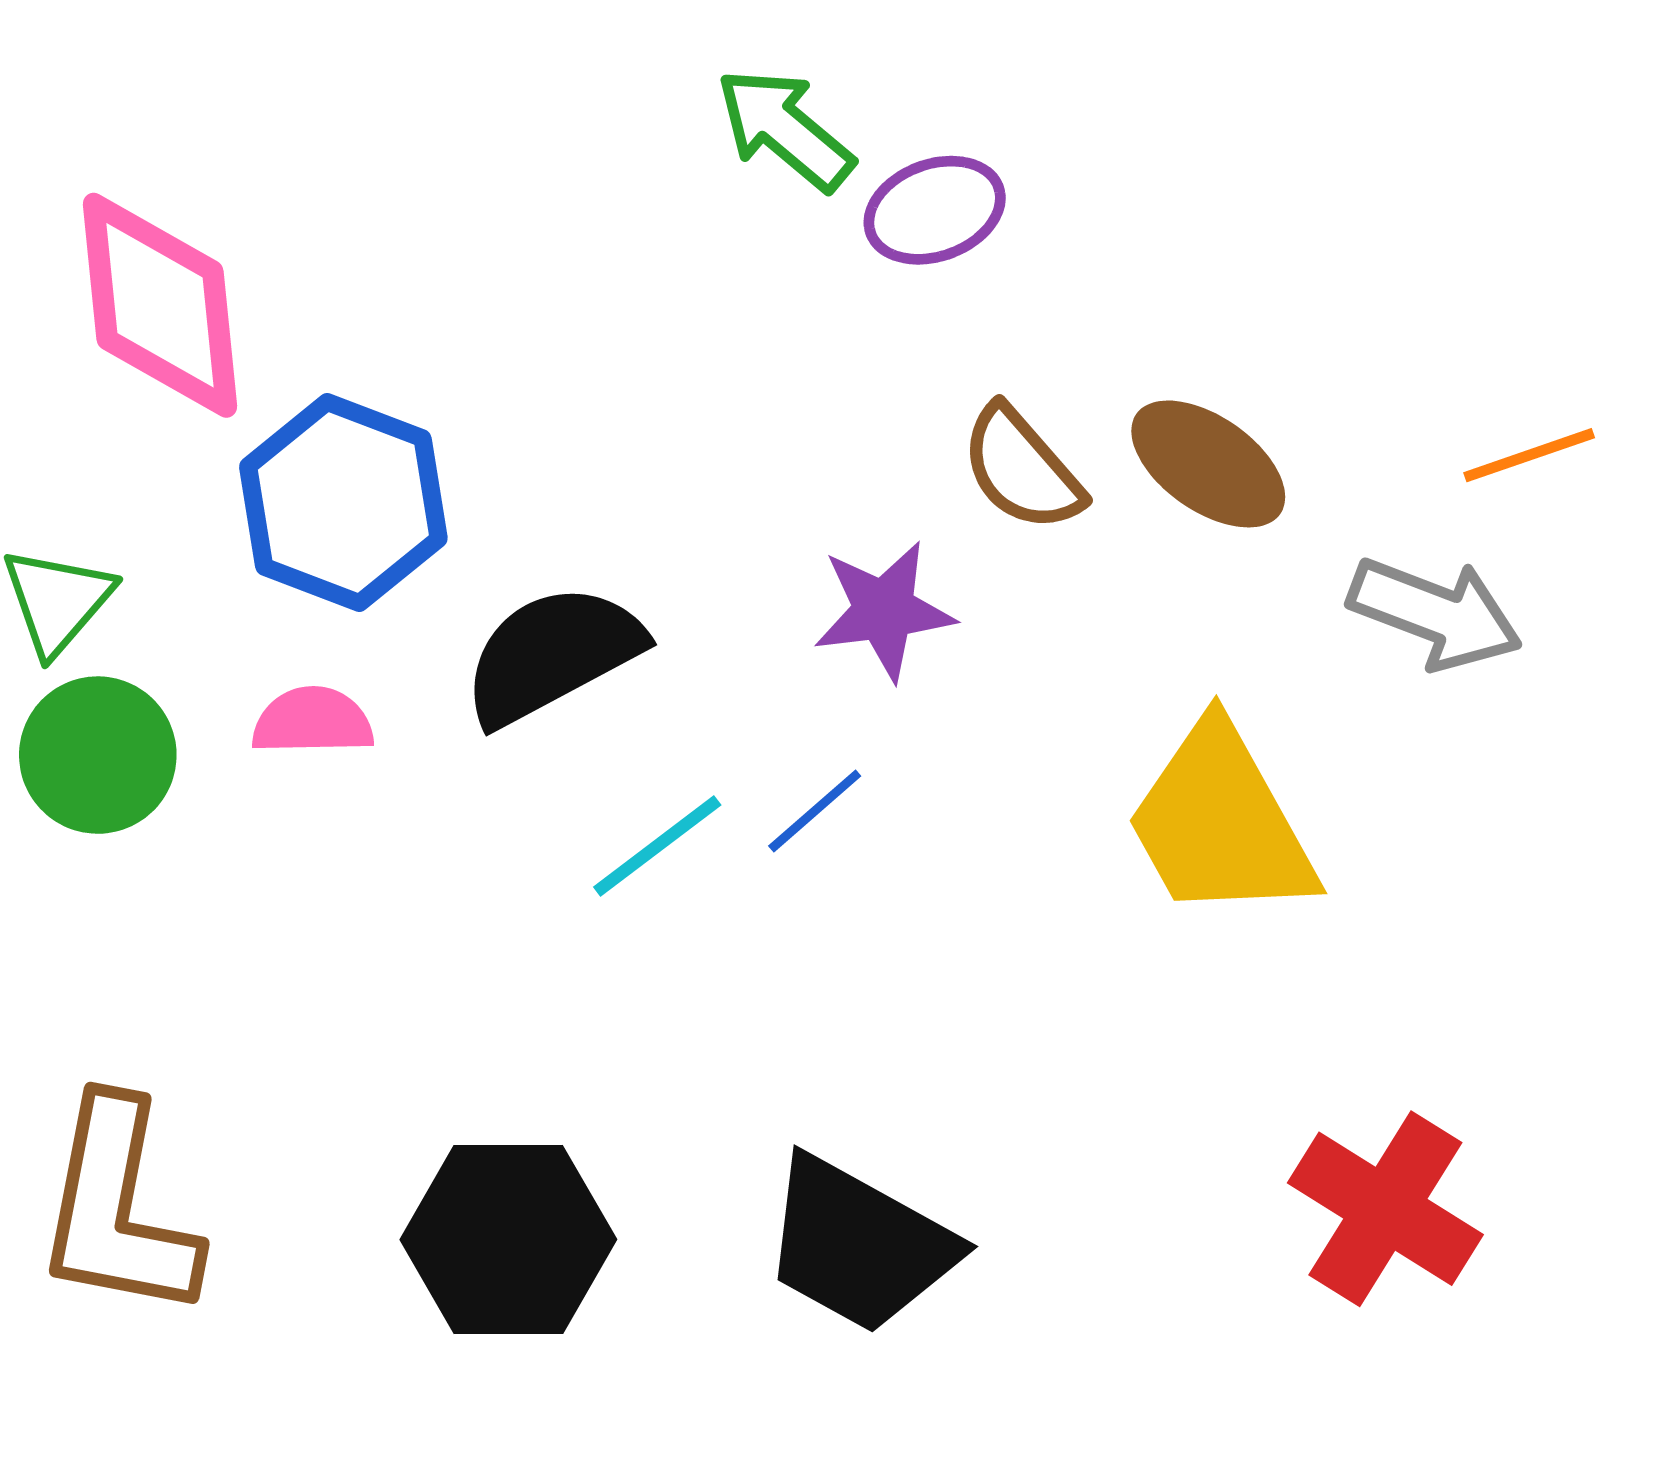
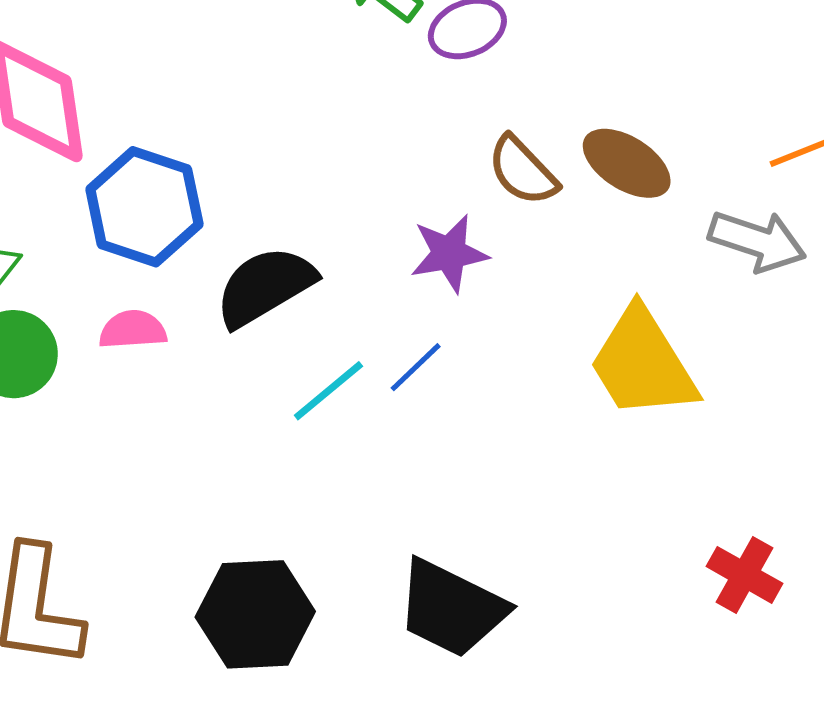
red cross: (1385, 1209) -> (744, 575), size x0.7

